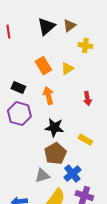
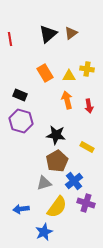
yellow cross: (85, 46) -> (87, 69), moved
yellow triangle: (67, 69) -> (69, 76), turned 32
orange arrow: (48, 96) -> (67, 100), moved

